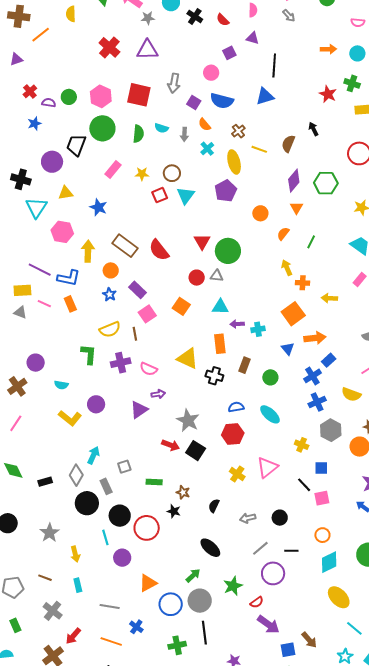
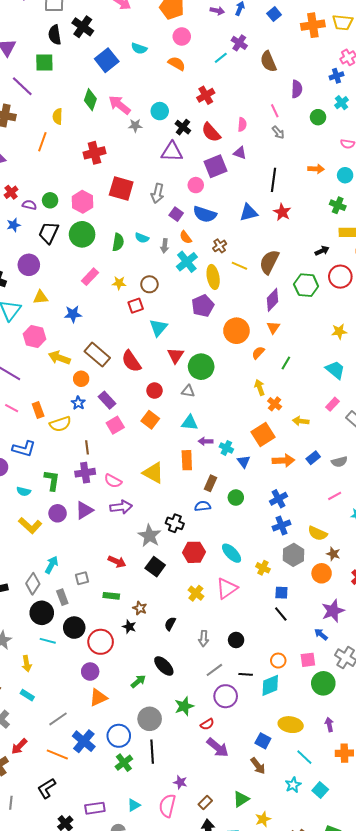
red semicircle: (223, 20) -> (211, 132), size x1.5
orange line: (41, 35) -> (42, 142), moved, turned -36
red cross: (109, 47) -> (94, 153), turned 30
purple triangle: (147, 50) -> (172, 152), moved
purple square: (229, 53) -> (216, 166), size x1.6
black line: (274, 65) -> (273, 180), moved
red star: (328, 94) -> (282, 212), moved
red square: (139, 95) -> (121, 189), moved
black arrow: (313, 129) -> (322, 251), moved, turned 88
brown semicircle: (288, 144) -> (269, 262), size x1.4
black trapezoid: (76, 145) -> (49, 233), moved
cyan cross: (207, 149) -> (187, 262), size x1.5
green hexagon: (326, 183) -> (306, 285), moved
cyan triangle: (186, 195) -> (158, 328), moved
blue star: (98, 207) -> (73, 314), turned -30
orange circle: (260, 213) -> (236, 331), size x1.6
yellow arrow: (88, 251) -> (59, 358), turned -75
blue L-shape: (69, 278) -> (24, 449), moved
red circle: (197, 278) -> (155, 391), moved
orange cross: (303, 283) -> (275, 404), turned 32
yellow semicircle: (110, 329) -> (60, 424), moved
cyan cross: (258, 329) -> (226, 448), turned 32
brown line: (135, 334) -> (87, 447), moved
blue triangle: (288, 349) -> (244, 461), moved
green L-shape: (89, 354) -> (52, 480), moved
blue rectangle: (329, 360) -> (313, 458), moved
black cross: (214, 376) -> (175, 523), moved
purple arrow: (158, 394) -> (121, 507), size x1.5
yellow semicircle: (351, 394) -> (318, 533), moved
blue semicircle: (236, 407) -> (203, 506), moved
purple triangle: (139, 410) -> (84, 510), moved
cyan ellipse: (270, 414) -> (232, 553), moved
red arrow: (171, 445) -> (117, 562), moved
black line: (304, 485) -> (281, 614), moved
pink square: (322, 498) -> (308, 660), moved
gray arrow: (248, 518) -> (204, 639), turned -77
cyan line: (105, 537) -> (48, 641), moved, turned -63
purple circle: (122, 558) -> (90, 672), moved
cyan diamond: (329, 562) -> (270, 685), moved
green arrow: (193, 575) -> (138, 681), moved
cyan rectangle: (78, 585) -> (27, 695), turned -48
yellow ellipse: (339, 597) -> (291, 725), turned -40
blue circle: (171, 604) -> (119, 736), moved
gray line: (110, 606) -> (58, 719), turned -48
blue cross: (136, 627) -> (84, 741), size x1.6
green cross: (177, 645) -> (124, 763), turned -30
blue square: (288, 650) -> (263, 741), moved, turned 35

